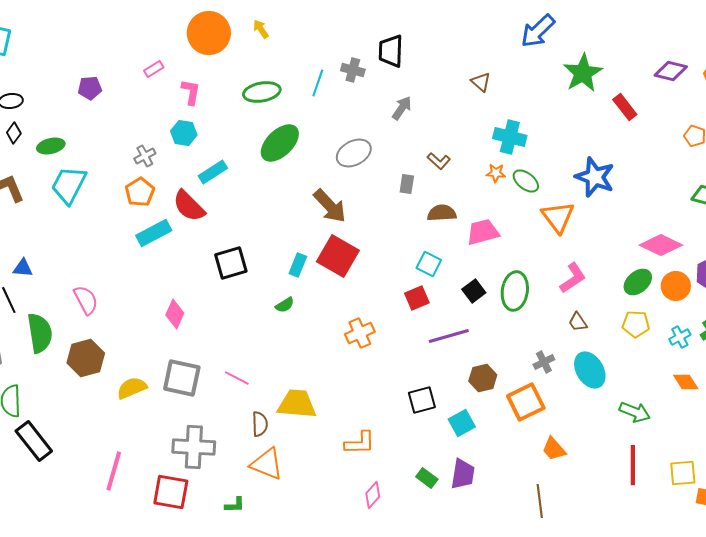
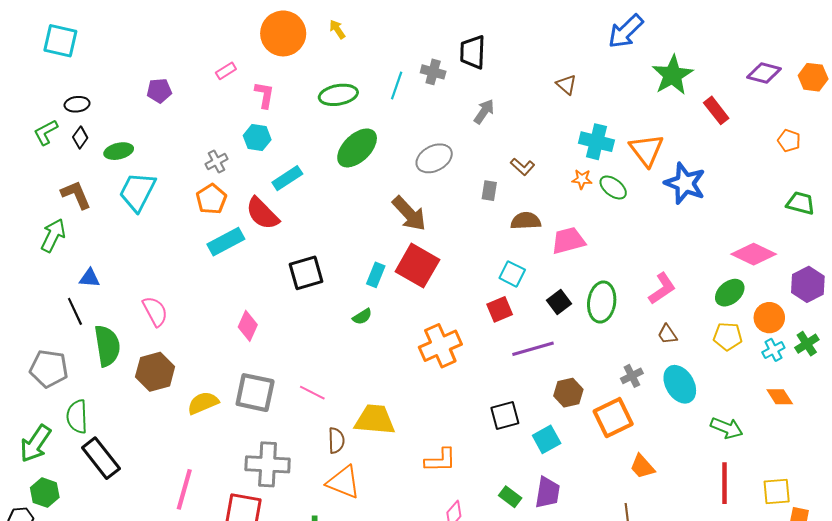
orange triangle: (558, 217) -> (646, 150), moved
orange circle: (676, 286) -> (769, 318), moved
orange cross: (360, 333) -> (440, 346), size x1.4

